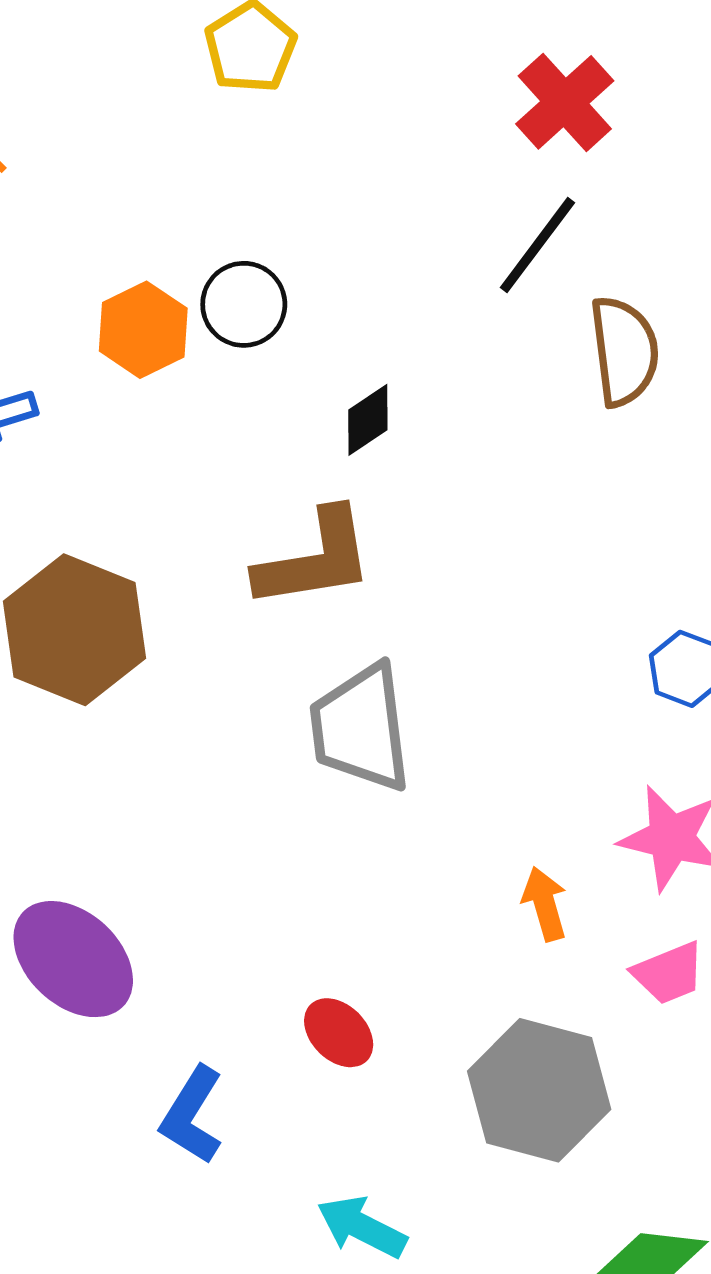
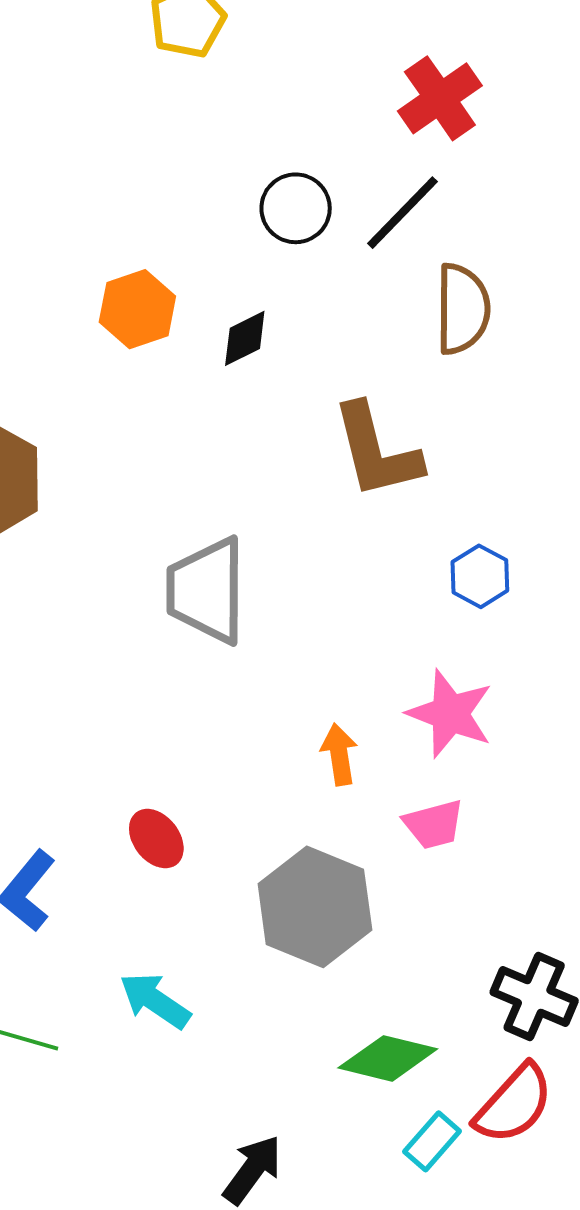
black circle: (244, 304) -> (296, 208), moved
orange hexagon: (143, 330) -> (137, 309), moved
brown L-shape: (315, 559) -> (377, 451), moved, turned 78

